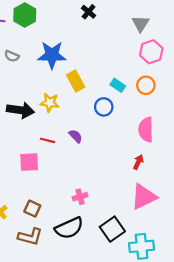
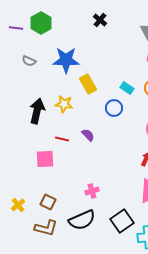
black arrow: (20, 110) -> (37, 111), turned -85

